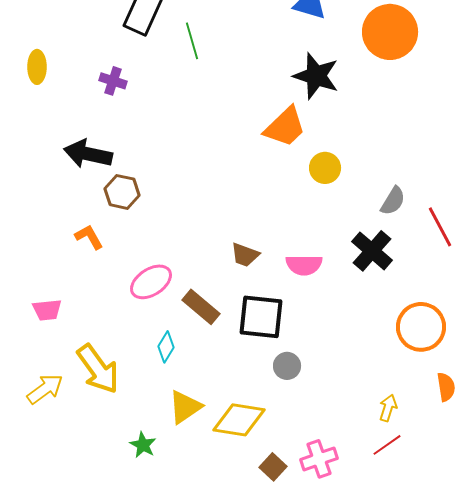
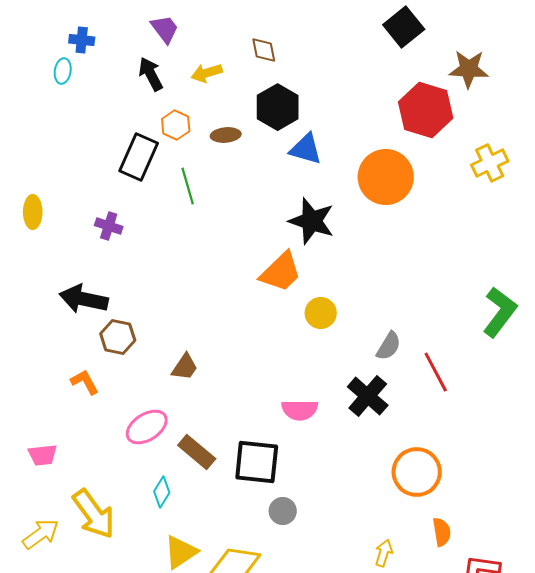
brown trapezoid: (245, 255) -> (185, 367), moved, turned -76

